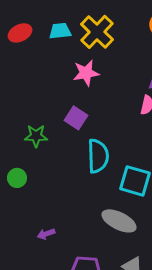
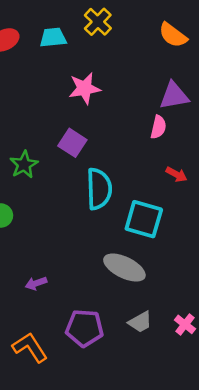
yellow cross: (97, 32) -> (98, 22), moved, size x0.7
green star: (36, 136) -> (24, 165), turned -30

